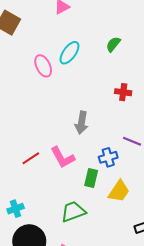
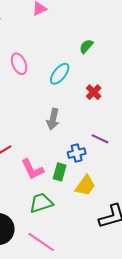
cyan ellipse: (69, 53) -> (60, 74), moved
red cross: (123, 92) -> (94, 92), turned 35
pink L-shape: (63, 157) -> (32, 169), moved

